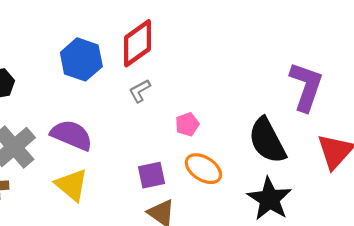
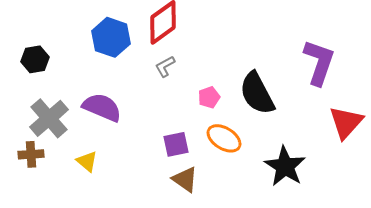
black semicircle: (267, 141) -> (257, 93), moved
yellow triangle: (72, 185) -> (87, 161), moved, size x0.7

